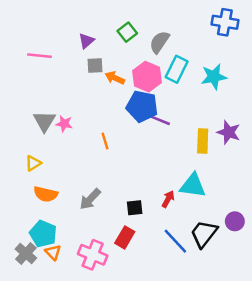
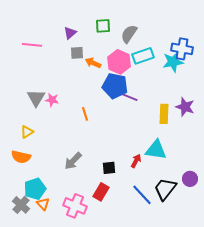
blue cross: (225, 22) -> (182, 49), moved
green square: (127, 32) -> (103, 26), turned 35
cyan rectangle: (177, 69) -> (143, 56), turned 45
orange semicircle: (46, 194) -> (21, 157), moved
cyan pentagon: (43, 234) -> (35, 189), turned 30

